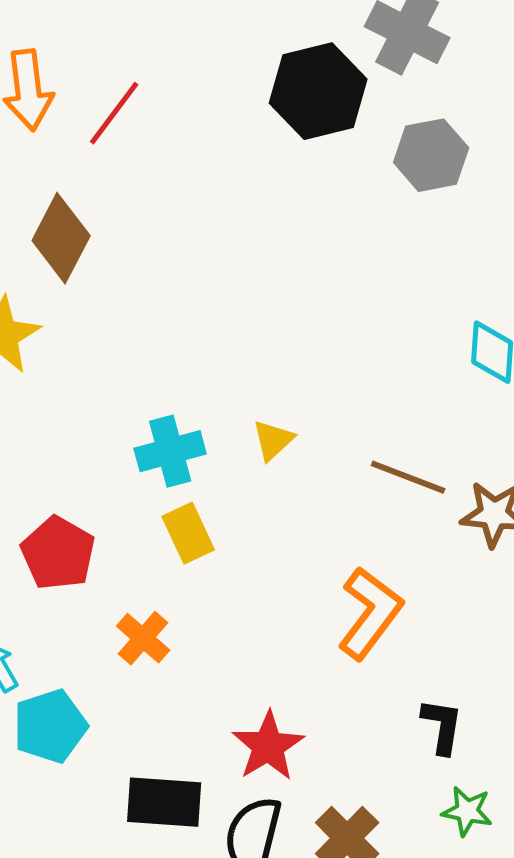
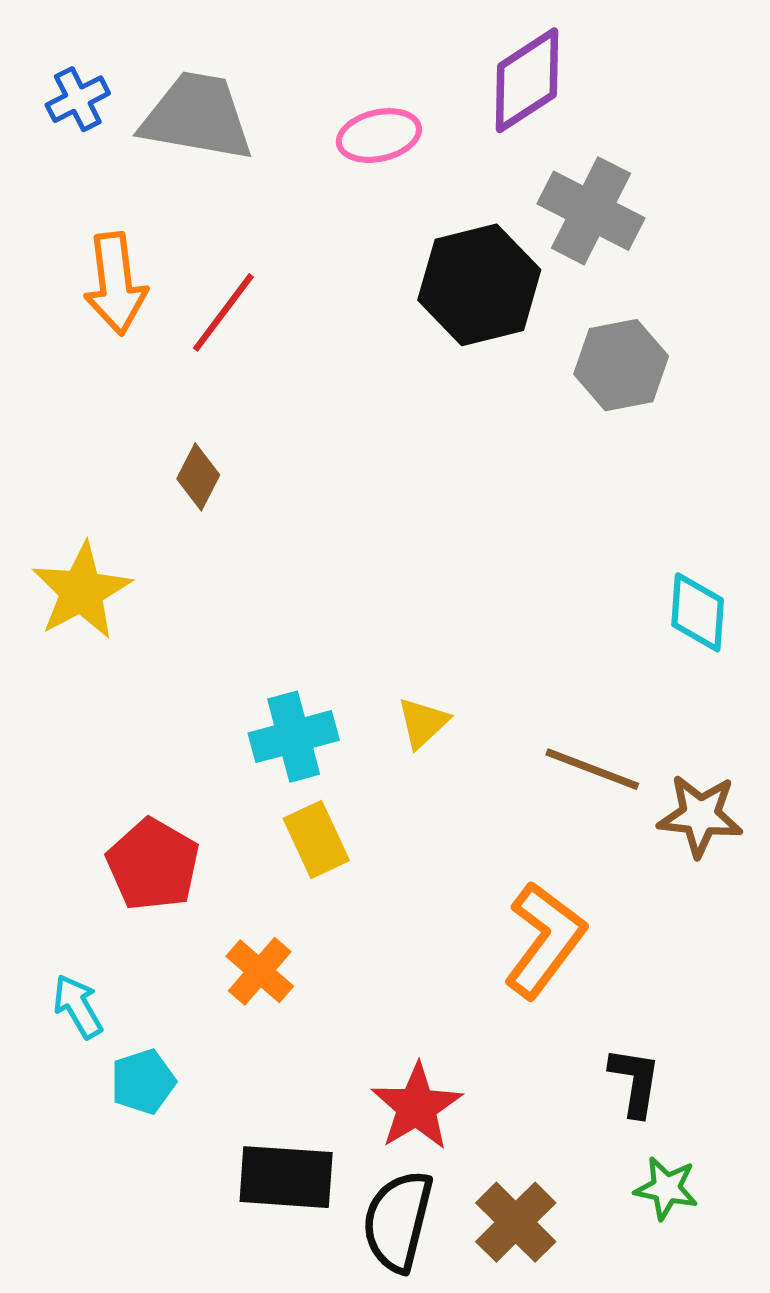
brown diamond: (61, 238) -> (198, 477), moved, size x0.6
cyan pentagon: (50, 726) -> (143, 1082), size x0.7

